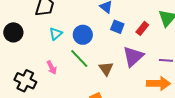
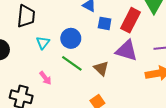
red rectangle: (142, 28) -> (131, 20), size x1.6
purple triangle: (133, 56) -> (127, 51), turned -50

